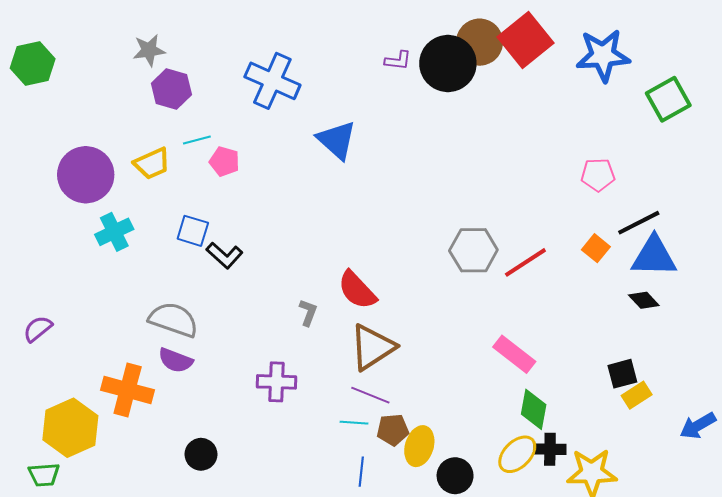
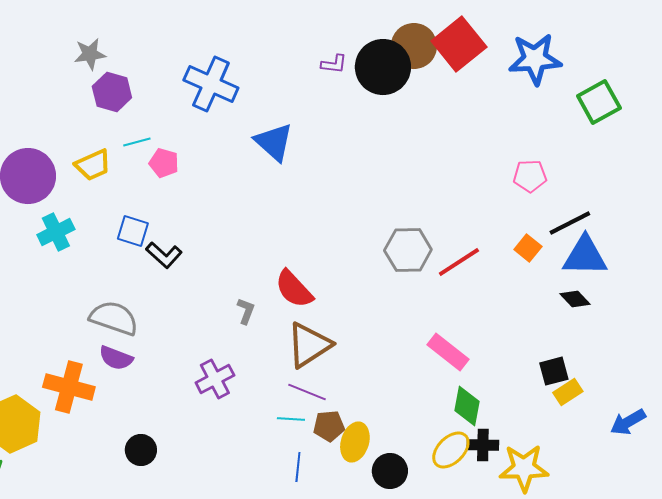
purple cross: (276, 382) -> (215, 379), turned -30

